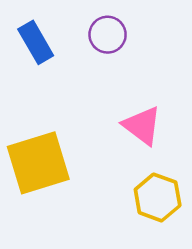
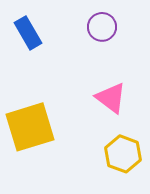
purple circle: (108, 35) -> (102, 27), moved

